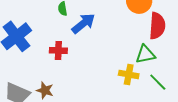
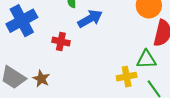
yellow cross: (129, 74) -> (127, 77), turned -30

